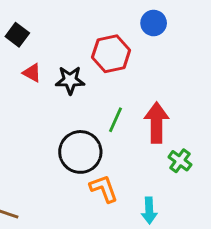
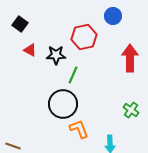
green line: (115, 120) -> (73, 75), moved
red arrow: (157, 123) -> (130, 58), moved

